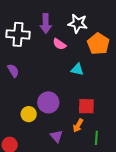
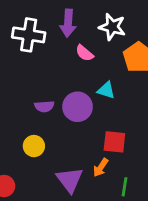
purple semicircle: (13, 71) -> (44, 106), moved, turned 112
purple circle: (48, 102) -> (78, 107), moved
purple triangle: (56, 136) -> (70, 180), size x1.5

